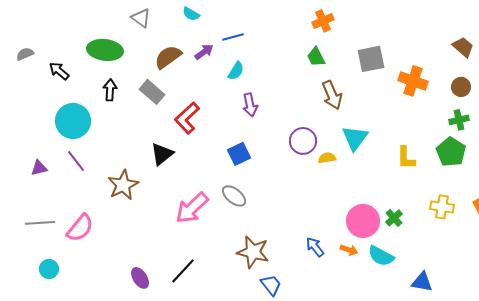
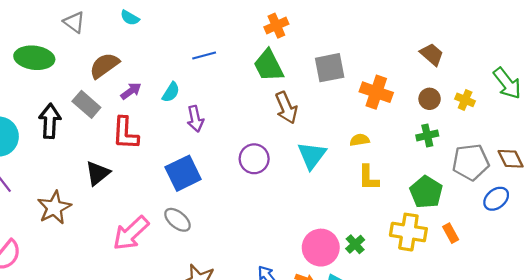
blue line: (233, 37) -> (204, 56), moved
purple arrow: (204, 52) -> (131, 91), moved
green trapezoid: (316, 57) -> (269, 66), size x1.5
cyan semicircle: (236, 71) -> (171, 92), moved
black arrow: (110, 90) -> (50, 121), moved, size x1.4
red L-shape: (187, 118) -> (125, 133), turned -44
green pentagon: (451, 152) -> (426, 192), moved
blue square: (239, 154) -> (183, 173), size x1.4
yellow semicircle: (327, 158) -> (360, 140), moved
yellow cross: (442, 207) -> (408, 232), size x1.4

